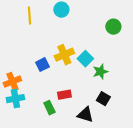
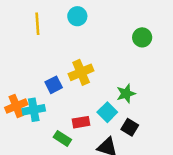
cyan square: (85, 59) -> (107, 112), moved
cyan cross: (15, 99) -> (34, 110), moved
green rectangle: (49, 108) -> (62, 138), turned -32

